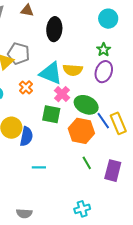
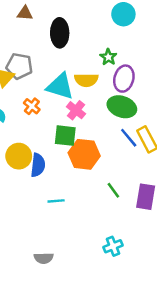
green star: (104, 50) -> (108, 57), moved
green ellipse: (86, 105) -> (122, 107), moved
orange hexagon: (81, 131) -> (84, 154), moved

